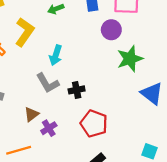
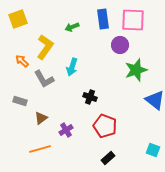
gray L-shape: (48, 83) -> (44, 79), moved
black cross: (77, 90) -> (90, 97), turned 32
brown triangle: (31, 114) -> (41, 118), moved

